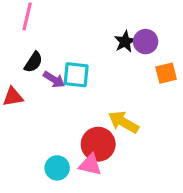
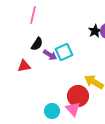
cyan square: (76, 75) -> (64, 52), turned -30
pink triangle: (90, 165) -> (73, 109), turned 35

